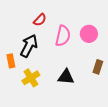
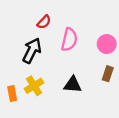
pink circle: (89, 34) -> (107, 44), moved
orange rectangle: (11, 61) -> (12, 93), moved

